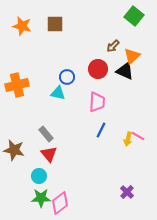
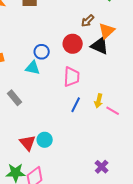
gray rectangle: (46, 134) -> (15, 98), moved
yellow arrow: (128, 139) -> (99, 101), moved
red triangle: (49, 154) -> (28, 143), moved
cyan circle: (39, 176) -> (45, 140), moved

